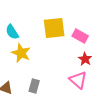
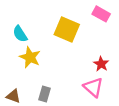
yellow square: (54, 28) -> (67, 29), turned 30
pink rectangle: (80, 36) -> (101, 14), moved

